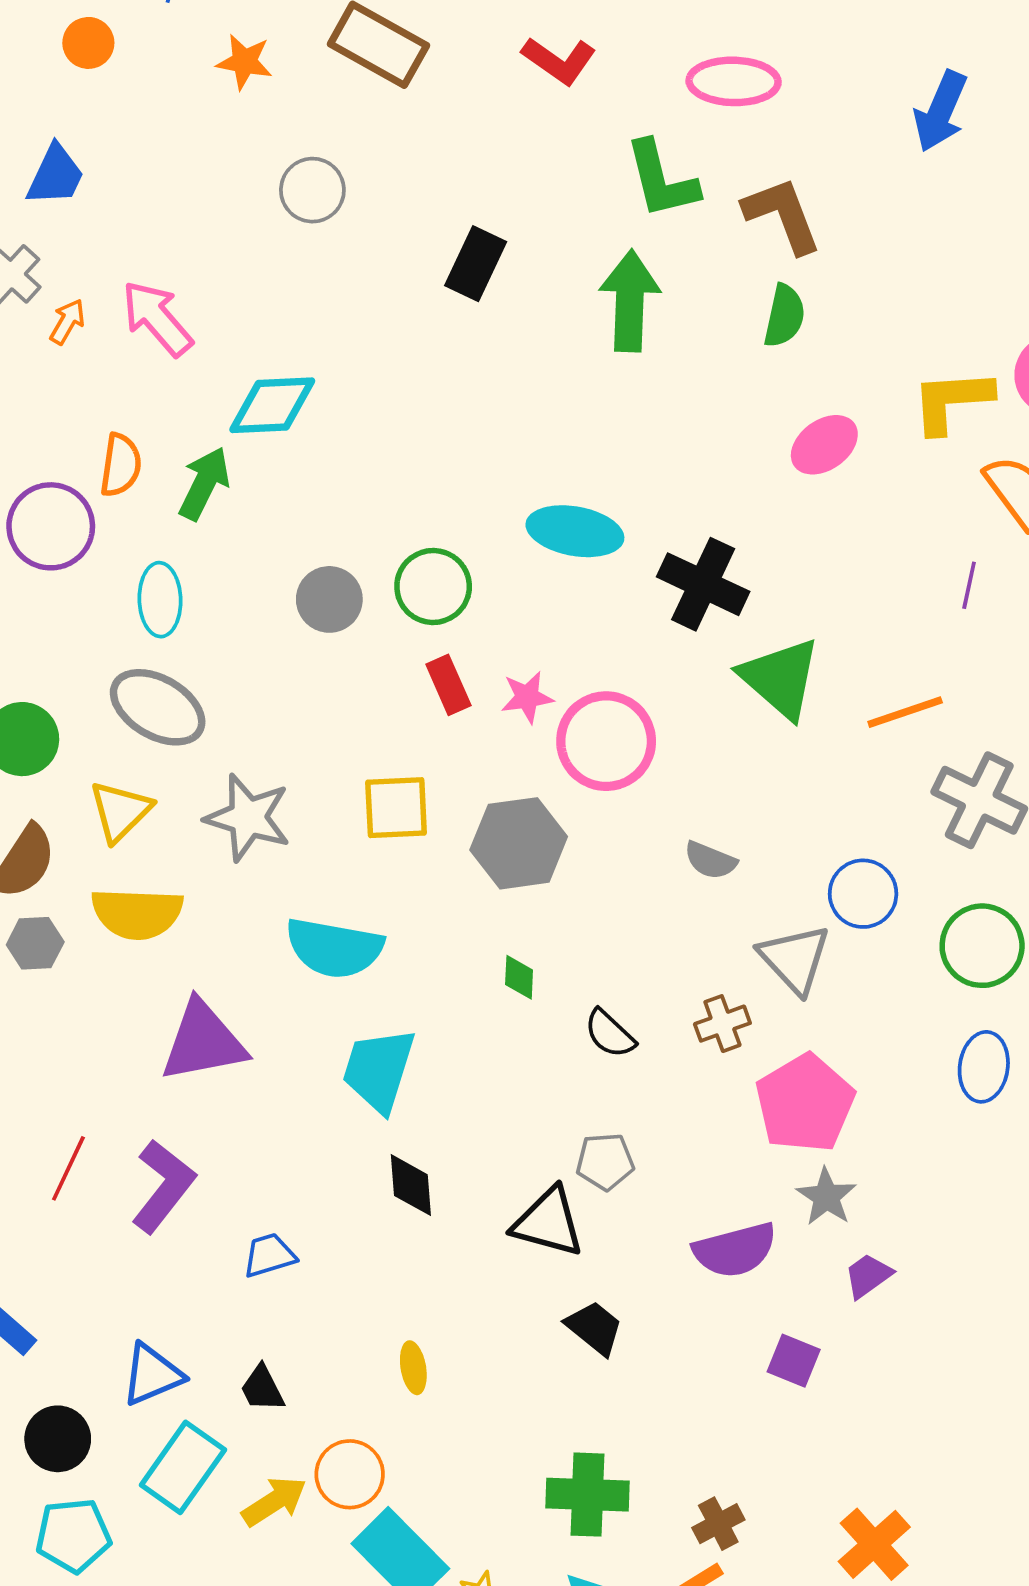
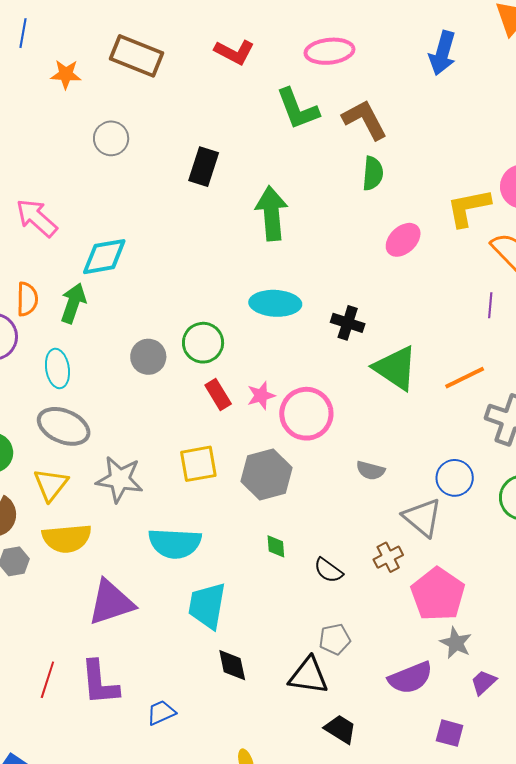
green arrow: (630, 301) -> (272, 213), moved
black cross: (703, 584) -> (348, 323), size x0.7
purple L-shape: (163, 1186) -> (100, 683), turned 144

